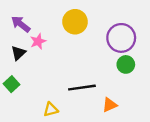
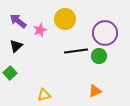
pink star: (38, 41) -> (40, 30), moved
green circle: (126, 64) -> (99, 56), moved
black line: (82, 88) -> (76, 51), moved

